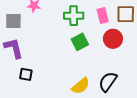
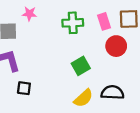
green square: (80, 42) -> (81, 66), moved
black semicircle: (108, 82) -> (112, 92), turned 60

